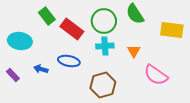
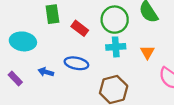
green rectangle: (47, 16) -> (52, 14), turned 30
red rectangle: (72, 29) -> (80, 28), size x0.7

